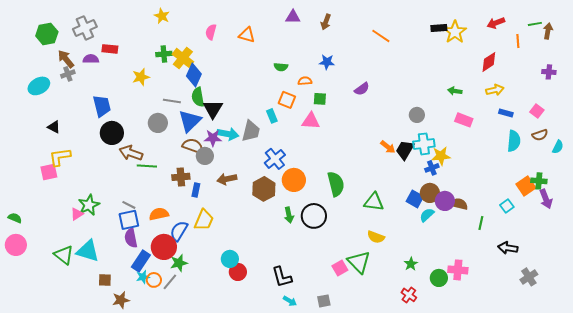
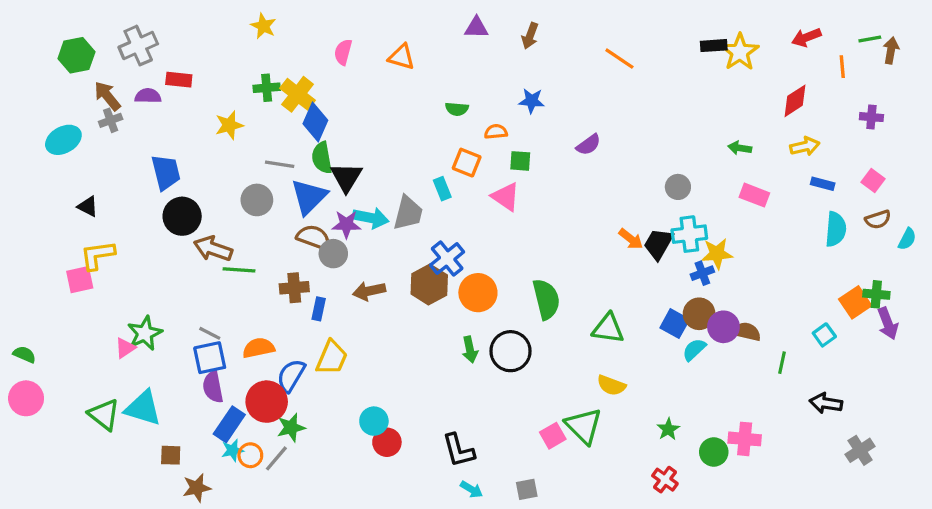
purple cross: (549, 72) -> (871, 117), moved
pink triangle: (311, 121) -> (506, 197), turned 30
brown hexagon: (264, 189) -> (429, 285), moved

